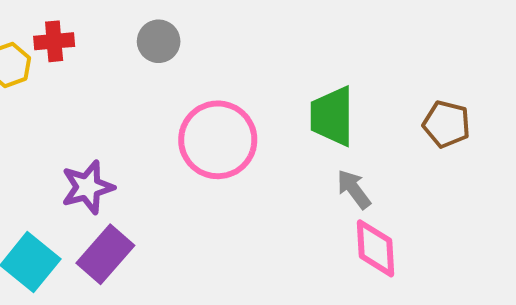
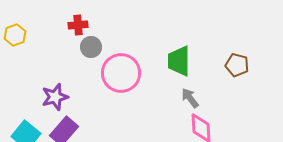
red cross: (54, 41) -> (78, 25), moved
gray circle: (159, 41) -> (91, 47), moved

